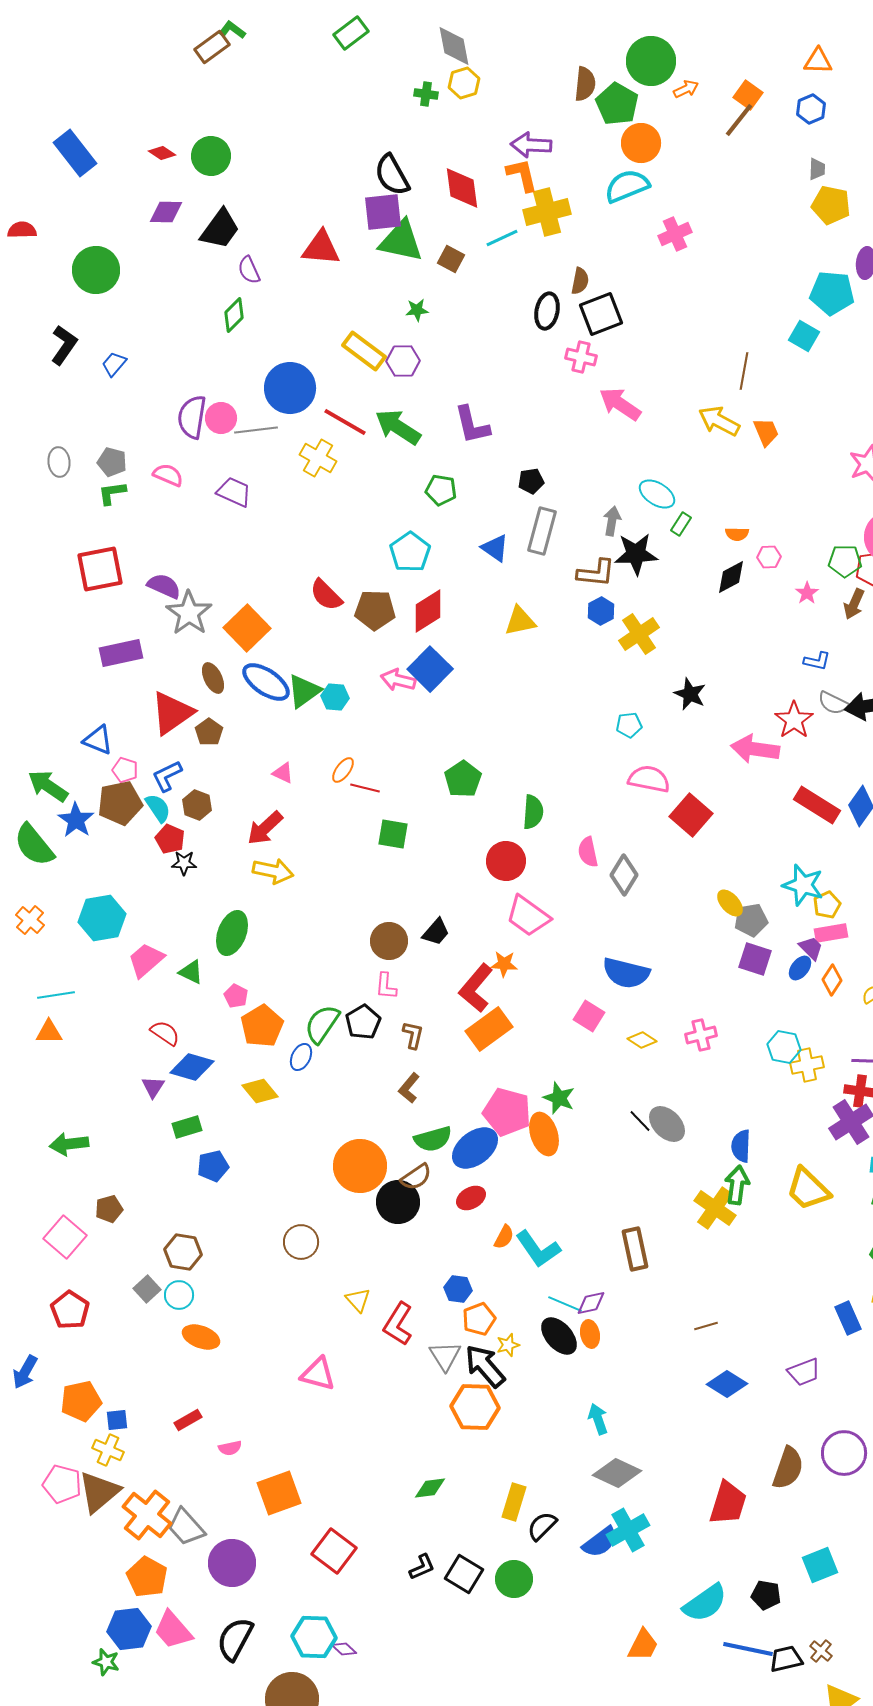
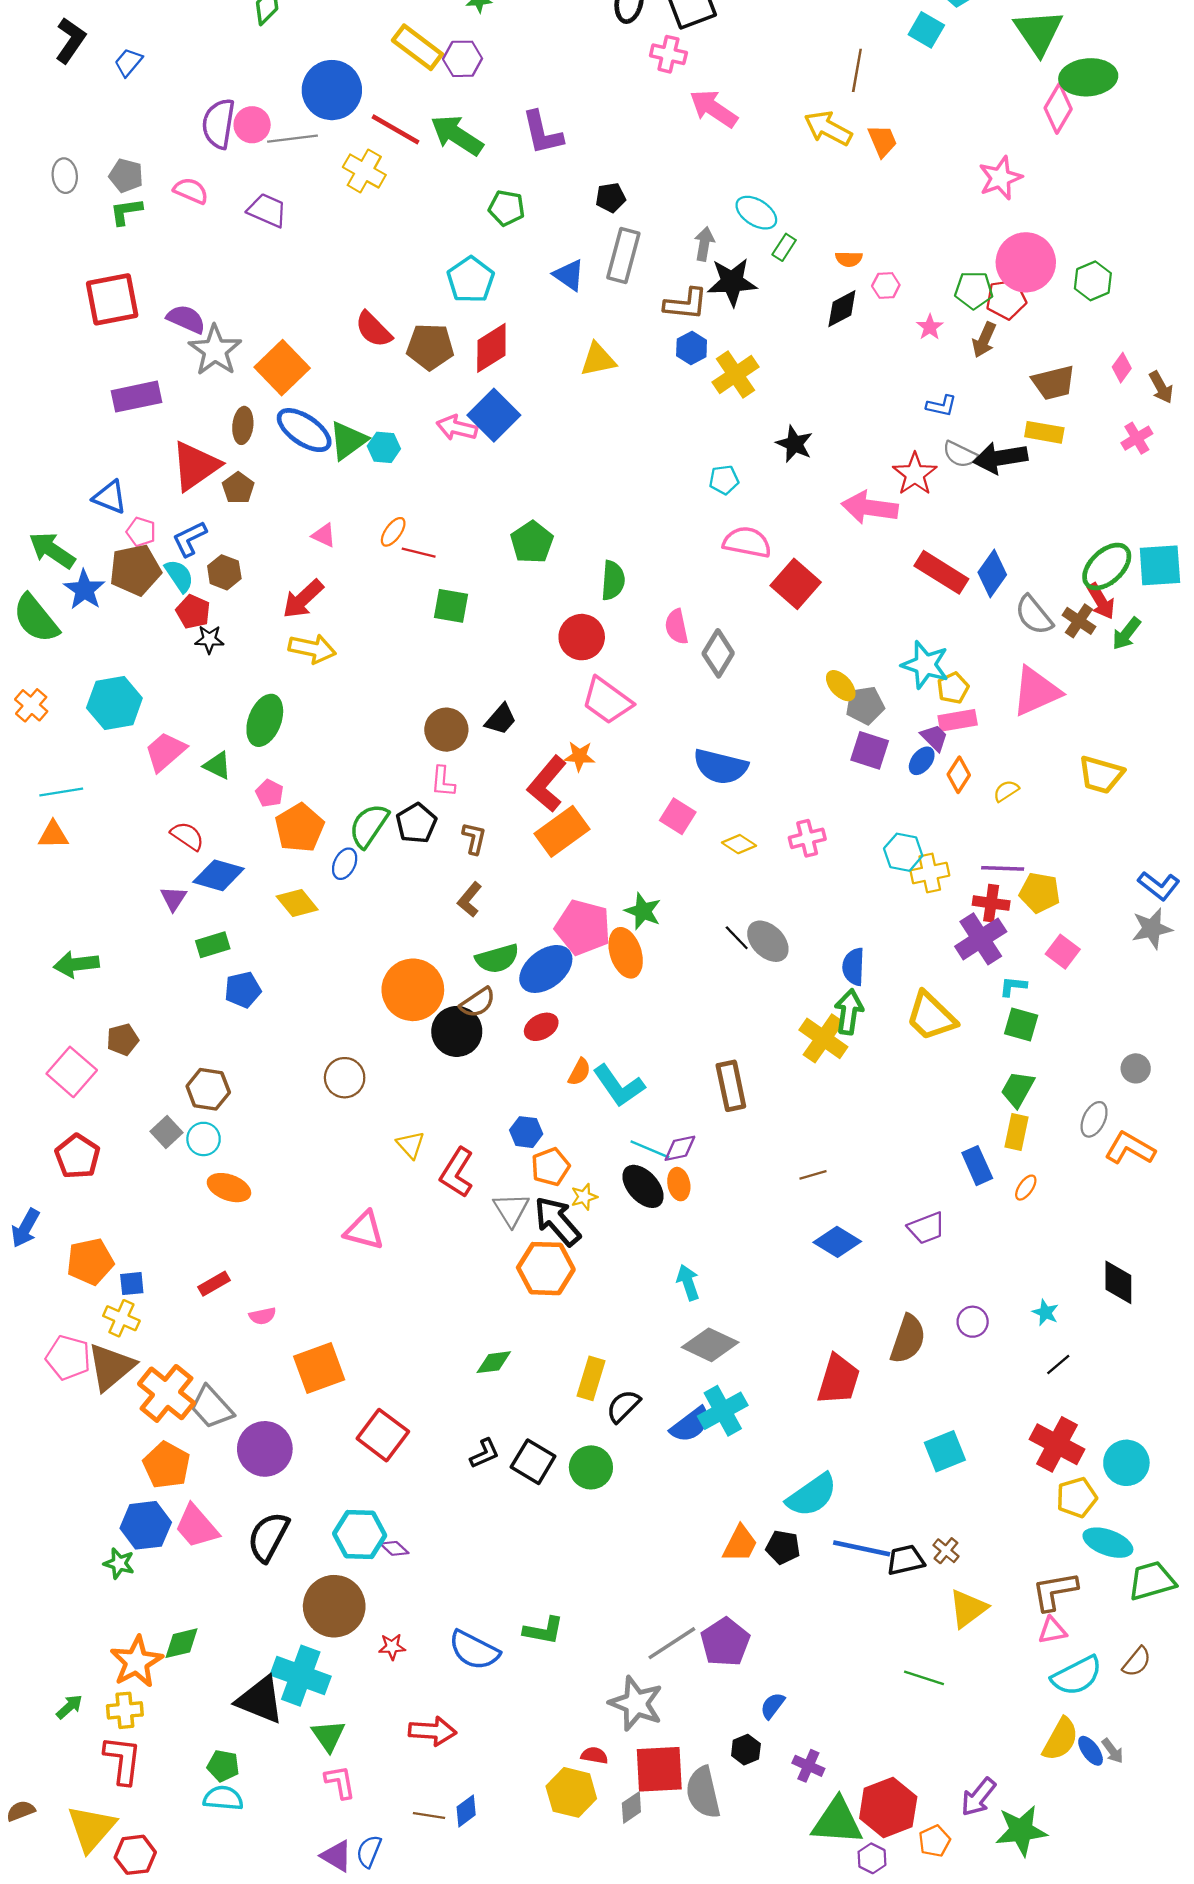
brown ellipse: (213, 678) -> (243, 425), turned 32
purple circle: (844, 1453) -> (973, 1322), size x0.6
black pentagon: (766, 1595) -> (783, 1547), moved

